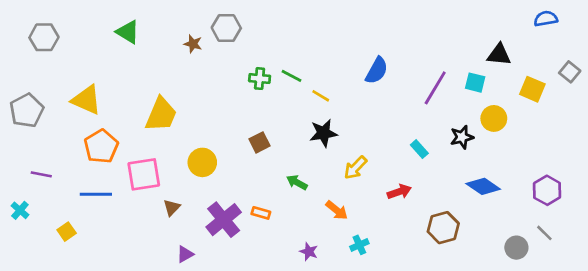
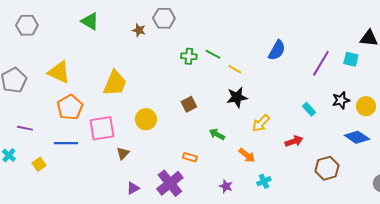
yellow circle: (494, 118) -> (366, 106), moved
purple cross: (224, 220) -> (170, 183), moved
yellow square: (67, 232) -> (39, 164), moved

